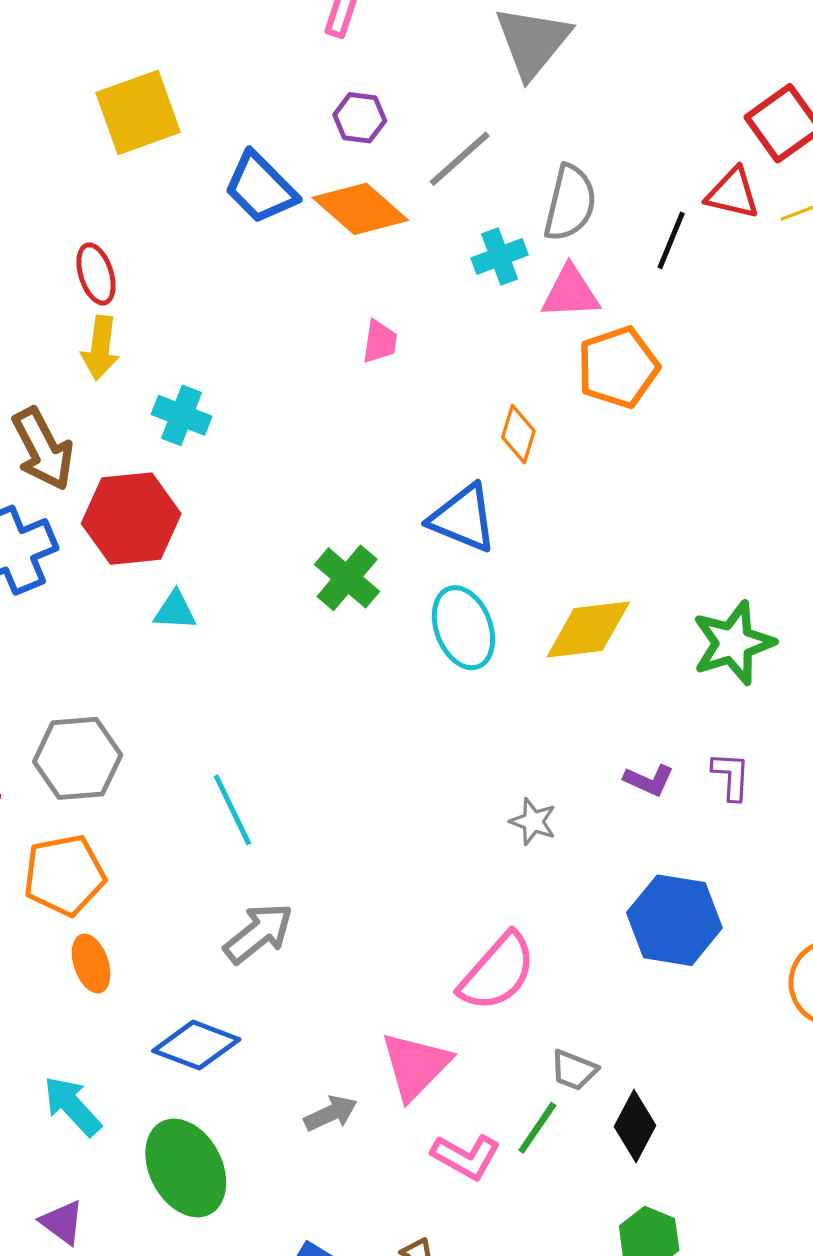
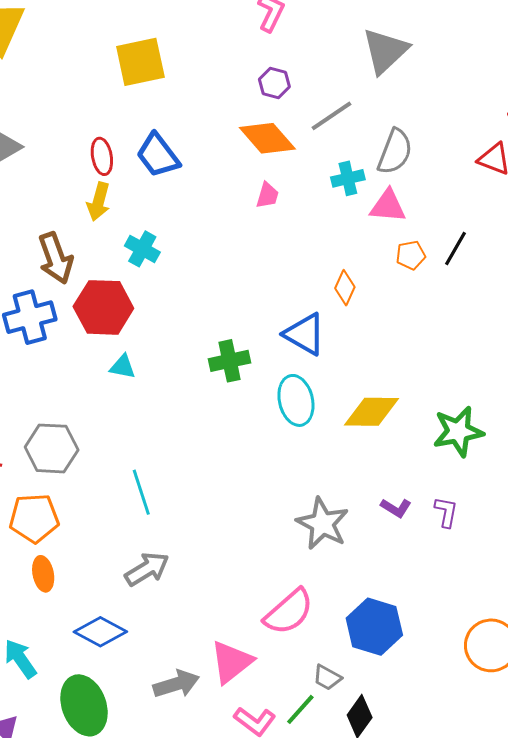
blue trapezoid: (260, 188) -> (158, 155), moved
black line: (671, 240) -> (456, 248), moved
pink trapezoid: (380, 342) -> (267, 195), moved
orange pentagon: (618, 367) -> (411, 255), size x0.6
green cross: (347, 578) -> (229, 361), turned 30
gray star: (533, 822) -> (322, 524), size x1.8
blue hexagon: (674, 920) -> (374, 627), moved
gray arrow: (331, 1113) -> (176, 684), size x1.4

